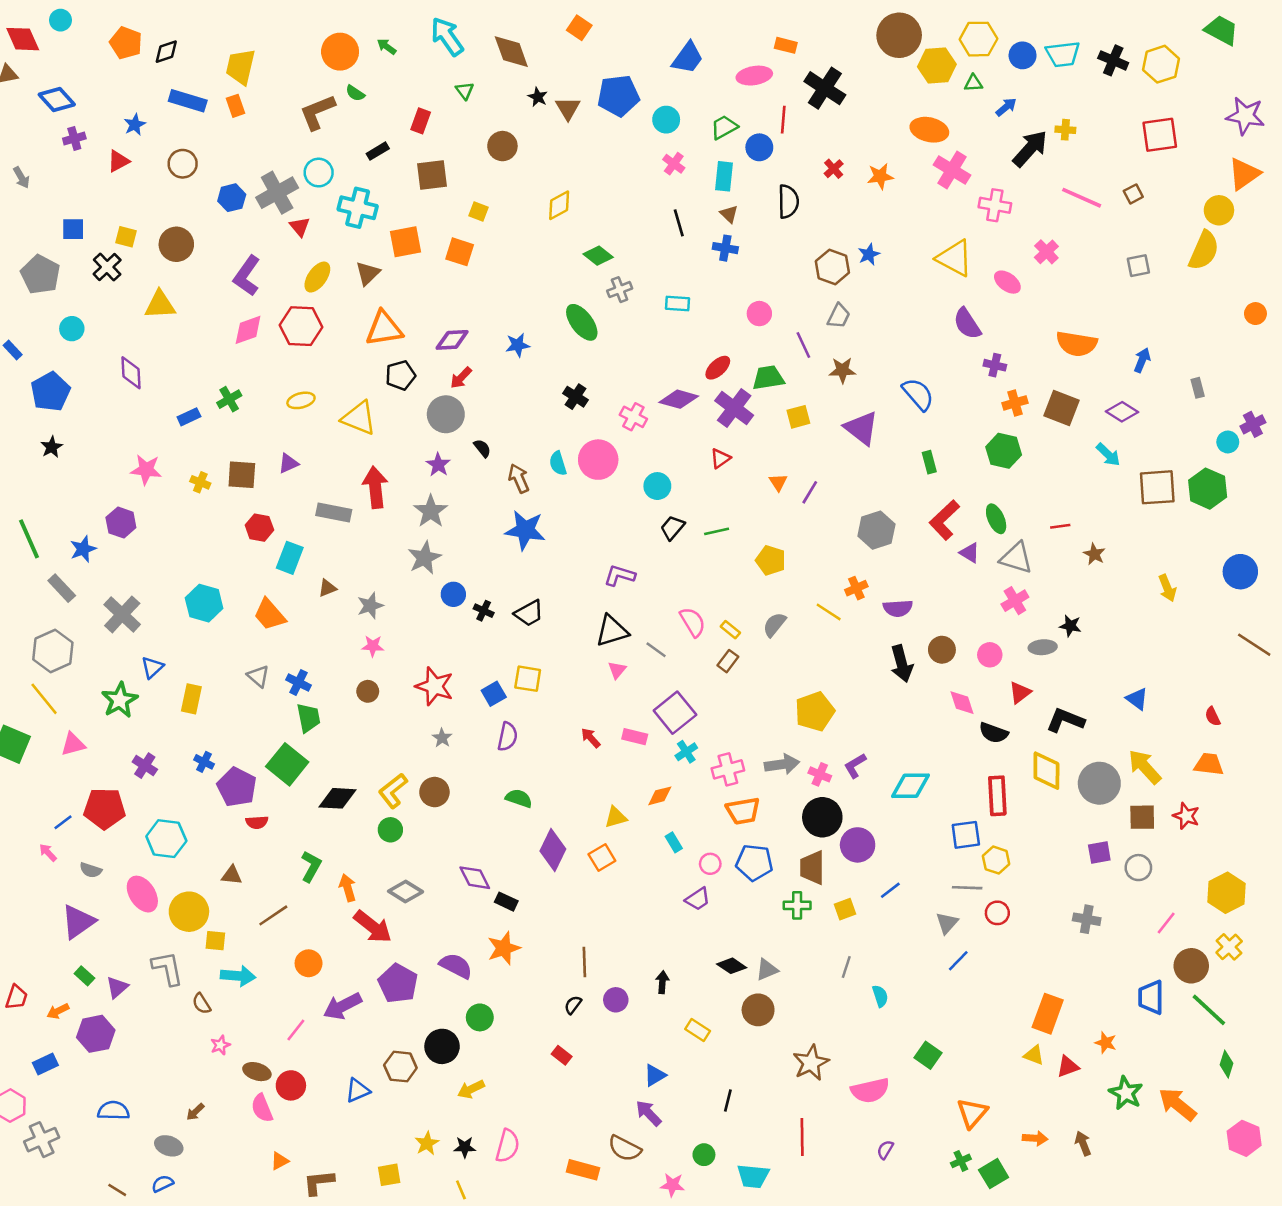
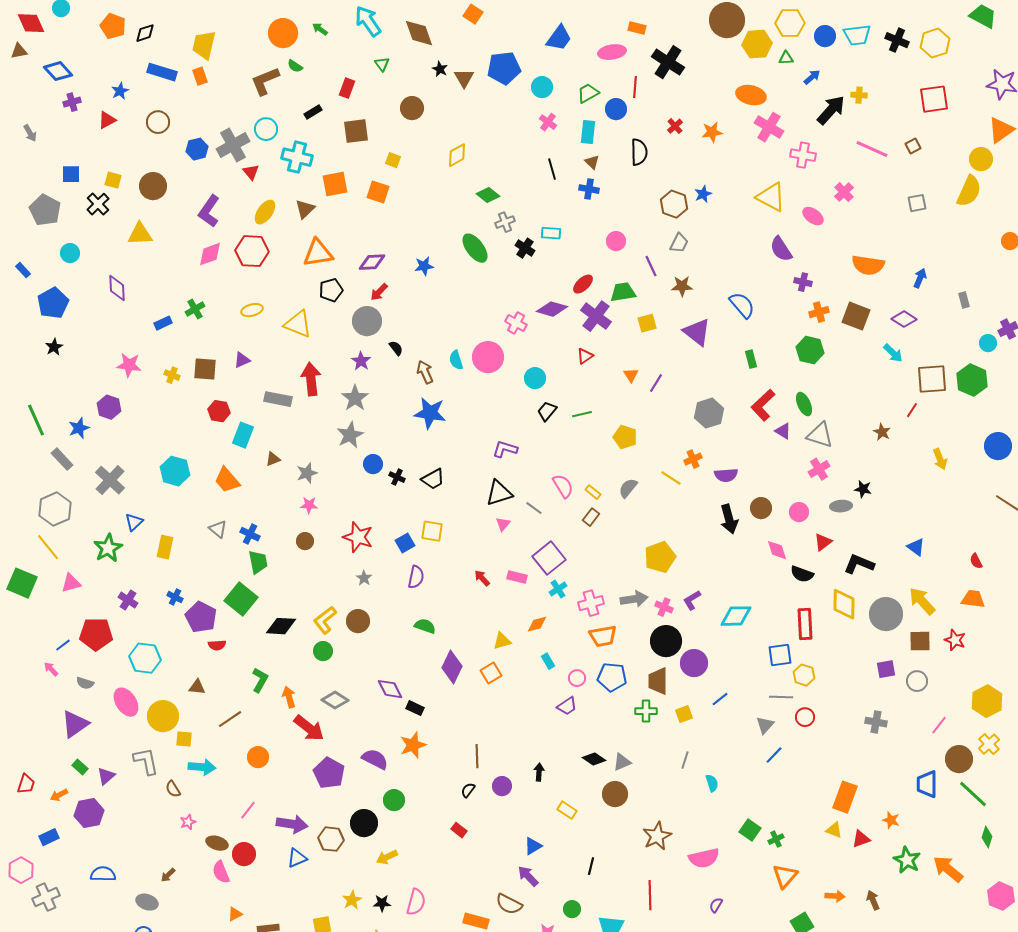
black cross: (575, 397) -> (525, 248), moved
red line: (1060, 526) -> (912, 410), moved, turned -49
purple arrow: (343, 1006) -> (292, 824), moved, turned -144
green cross: (961, 1161) -> (776, 839), moved

